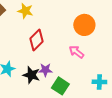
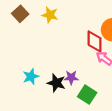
red diamond: (36, 40) -> (95, 41), moved, turned -45

